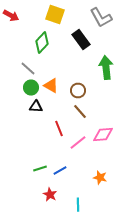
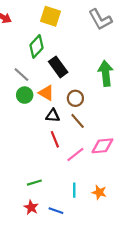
black rectangle: (81, 40) -> (58, 67), moved
black triangle: (36, 106) -> (53, 116), moved
blue line: (60, 170) -> (56, 211), moved, turned 48
red star: (50, 194) -> (31, 207), moved
cyan line: (78, 204) -> (74, 190), moved

